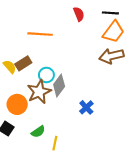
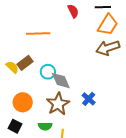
gray diamond: (59, 85) -> (61, 81), turned -55
brown star: (39, 92) -> (58, 104), moved
green semicircle: (38, 132) -> (45, 126), turned 40

